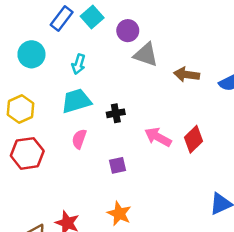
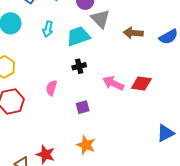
gray triangle: (146, 55) -> (100, 19), turned 30
cyan trapezoid: (76, 101) -> (78, 36), moved
red diamond: (193, 139) -> (141, 83), turned 55

